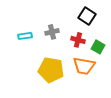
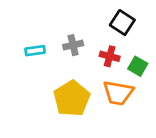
yellow pentagon: (51, 70) -> (72, 98), turned 30

